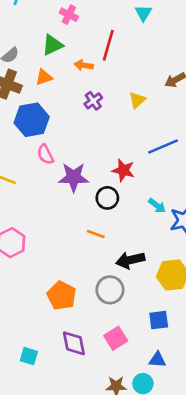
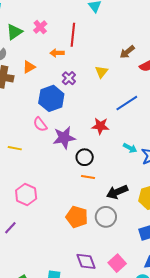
pink cross: (69, 15) -> (40, 27), moved, turned 32
green triangle: (52, 45) -> (14, 32), moved
blue hexagon: (32, 120) -> (51, 98), moved
black circle: (107, 198) -> (85, 157), moved
orange pentagon: (62, 296) -> (77, 217), moved
pink square: (116, 338) -> (117, 263), moved

